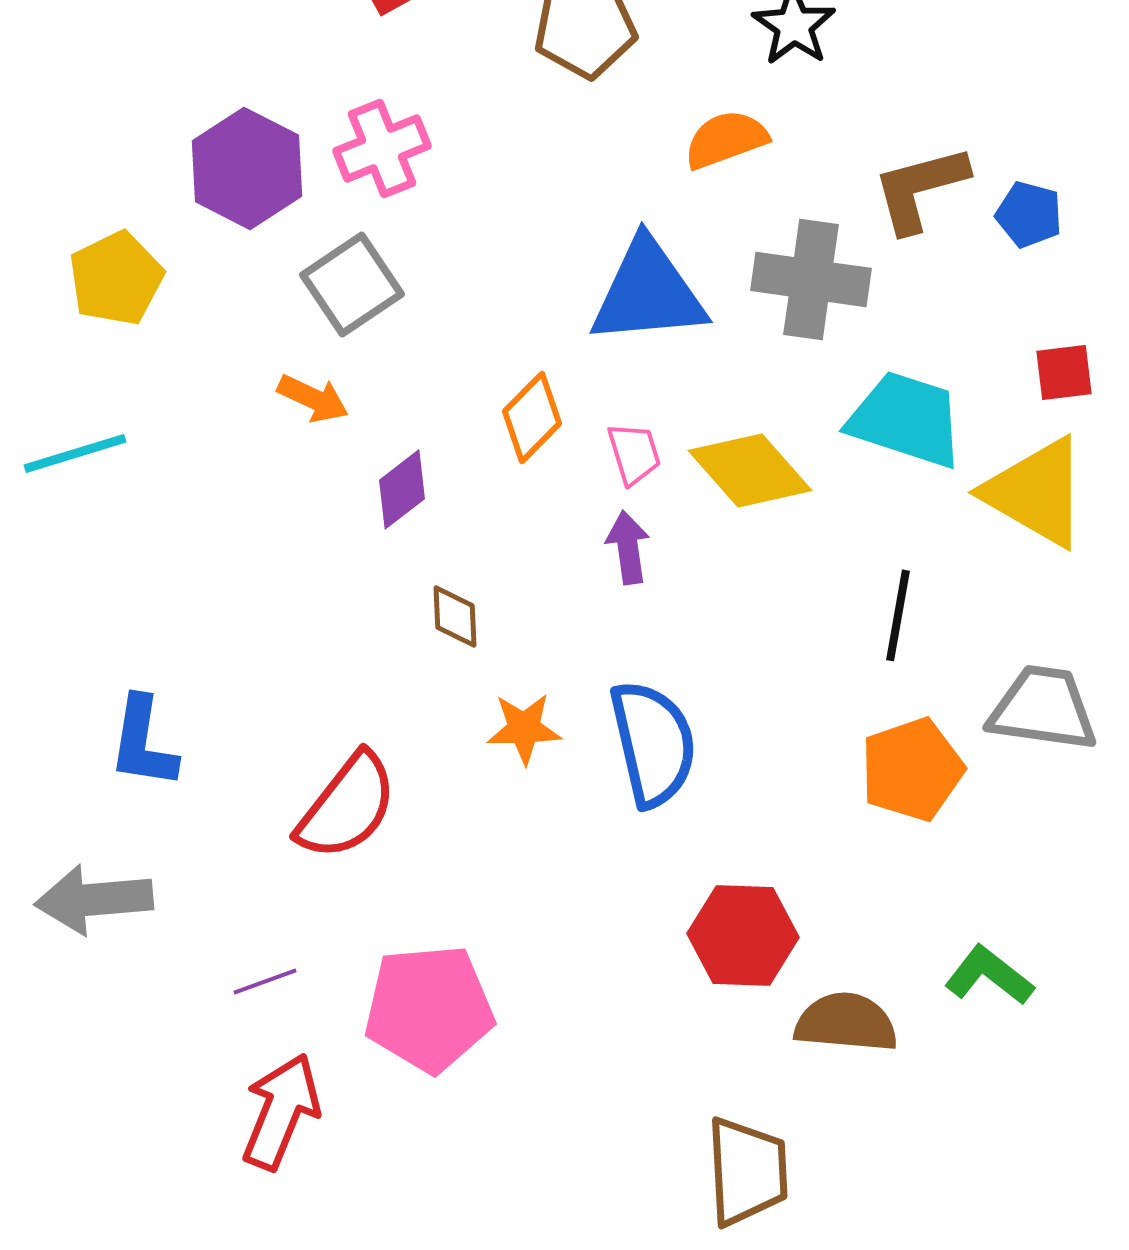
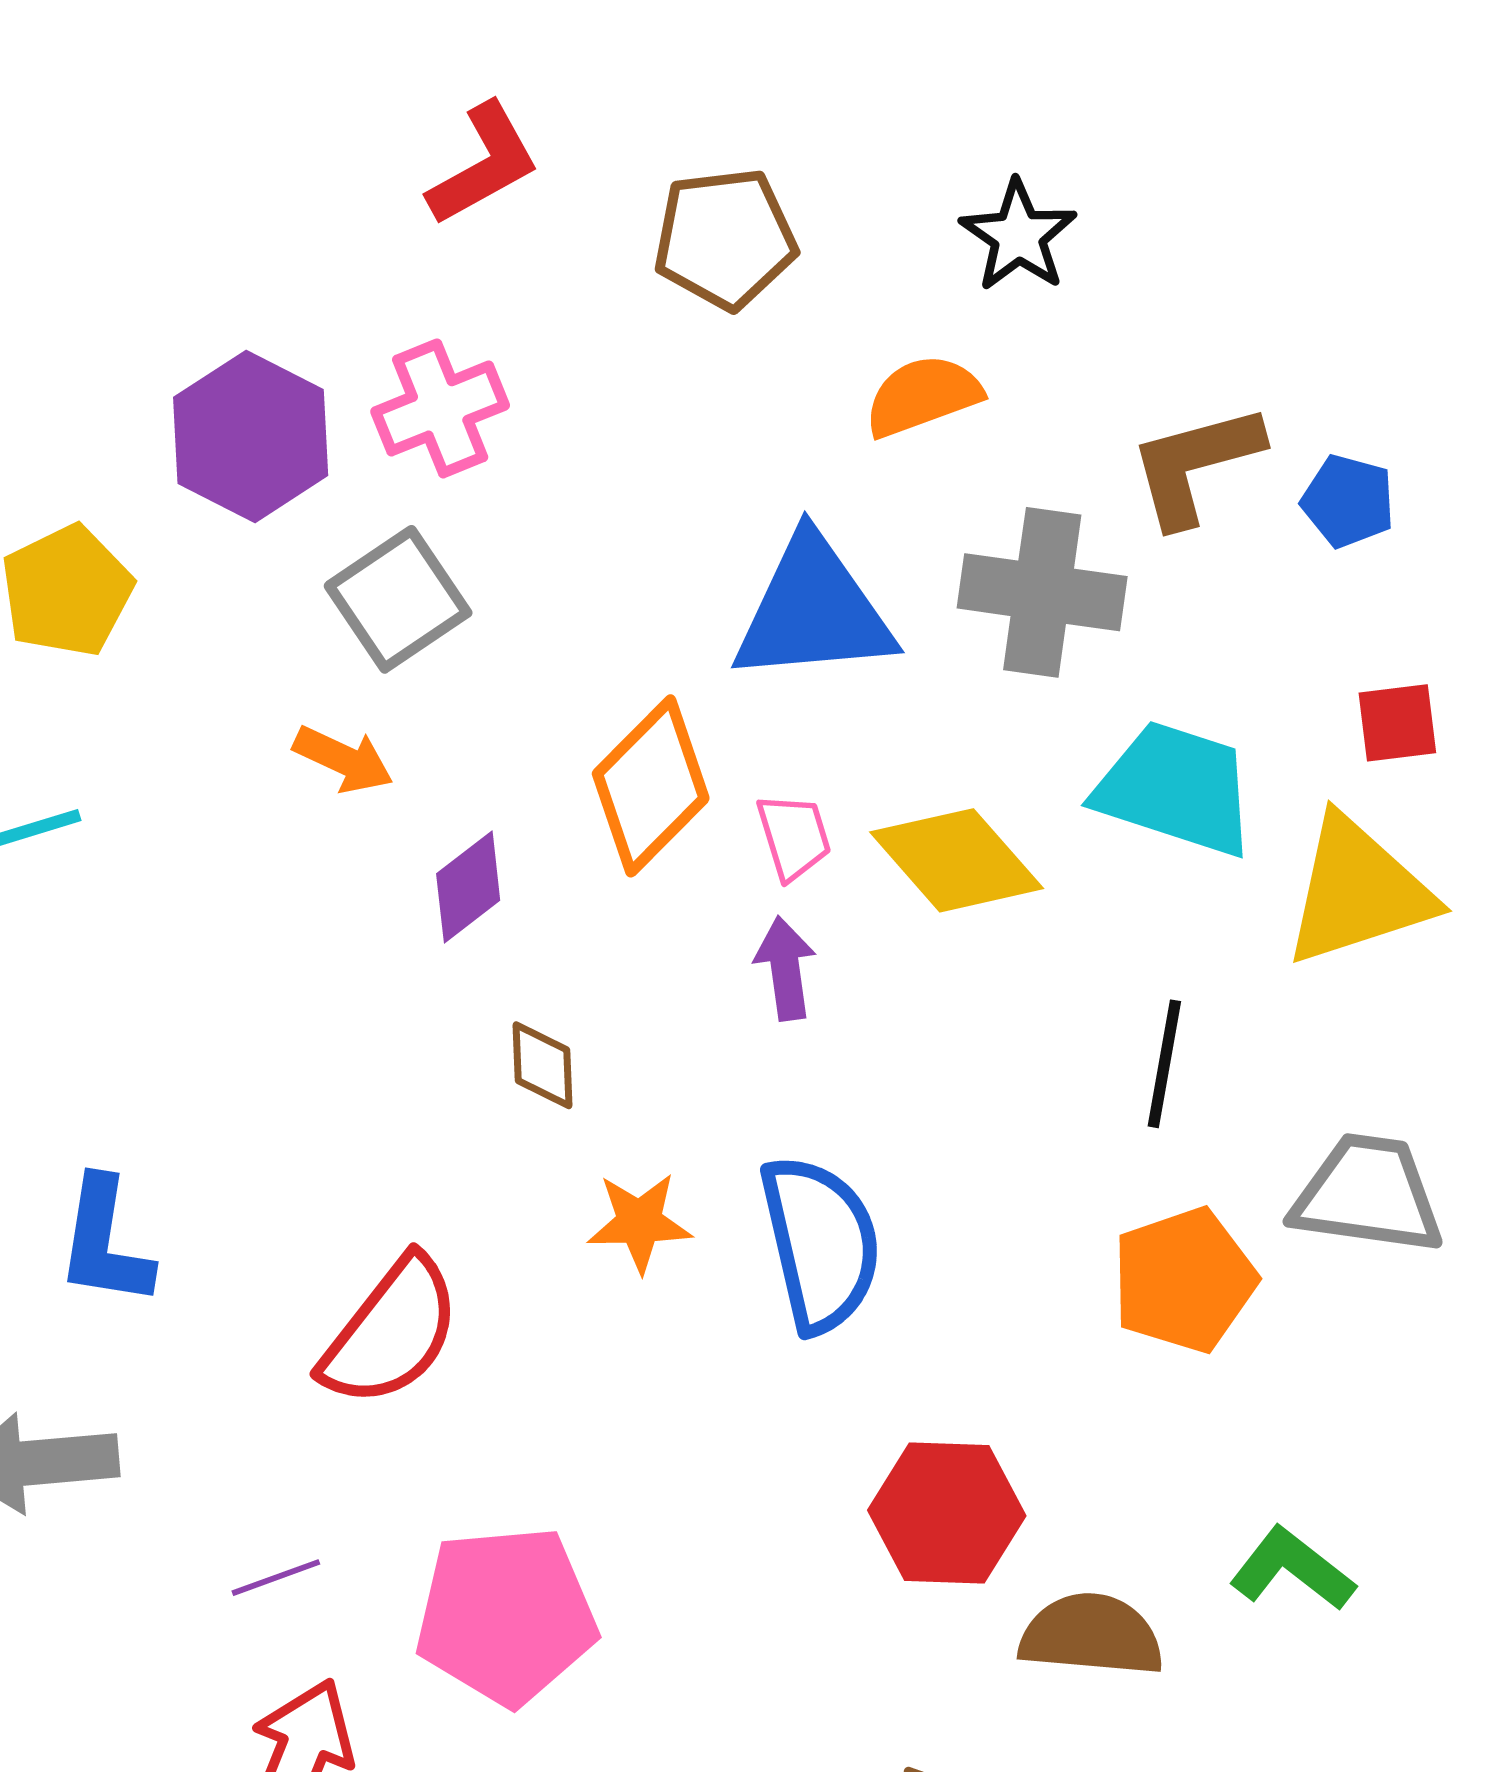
orange diamond: (532, 417) -> (651, 786), size x1.4
yellow triangle: (1036, 492) -> (1358, 891), turned -48

